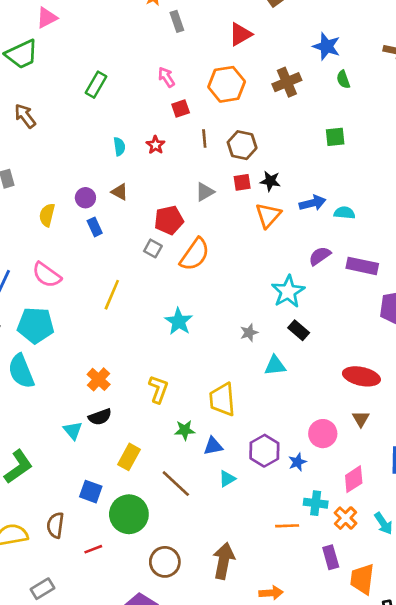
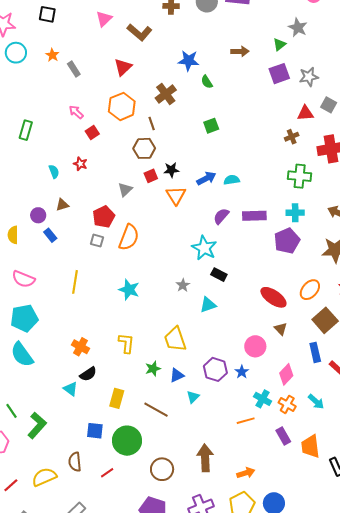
brown line: (204, 138) -> (152, 124), moved
brown triangle: (120, 192) -> (62, 205), turned -32
red ellipse: (361, 376) -> (273, 297), turned 36
cyan cross: (316, 503) -> (263, 399), turned 36

